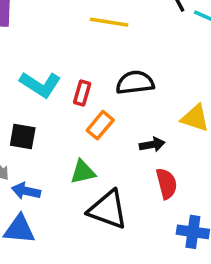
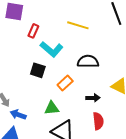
cyan L-shape: (40, 85) -> (52, 49), moved
red rectangle: (82, 93) -> (33, 31), moved
black square: (23, 137) -> (38, 70), moved

